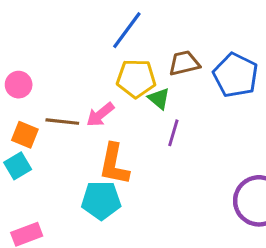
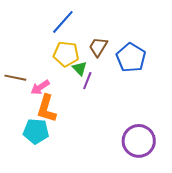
brown trapezoid: (184, 63) -> (98, 47), turned -50
pink arrow: (100, 115) -> (40, 87), moved
purple line: (173, 133) -> (87, 81), moved

